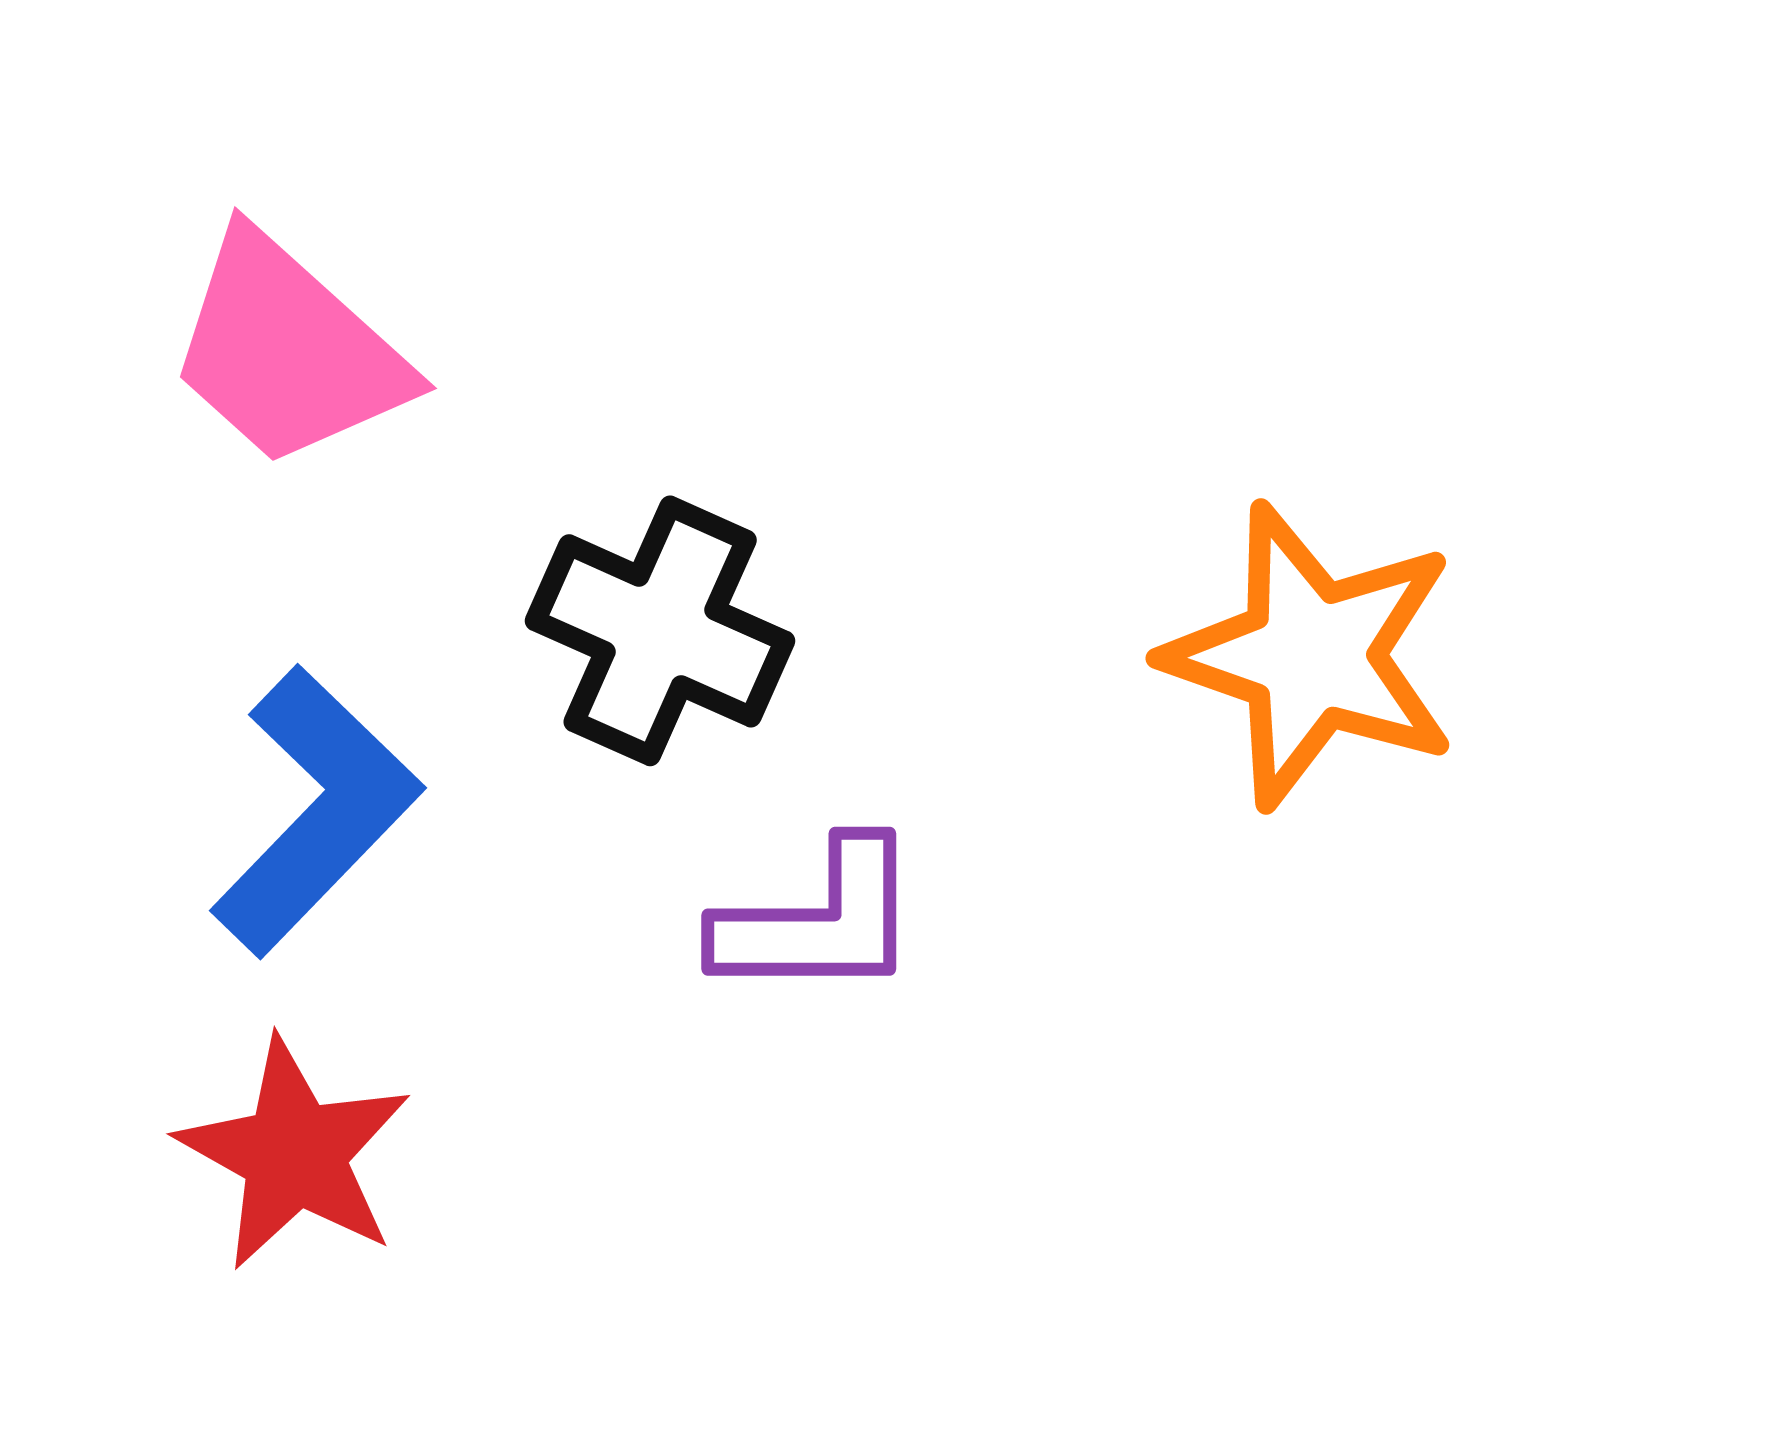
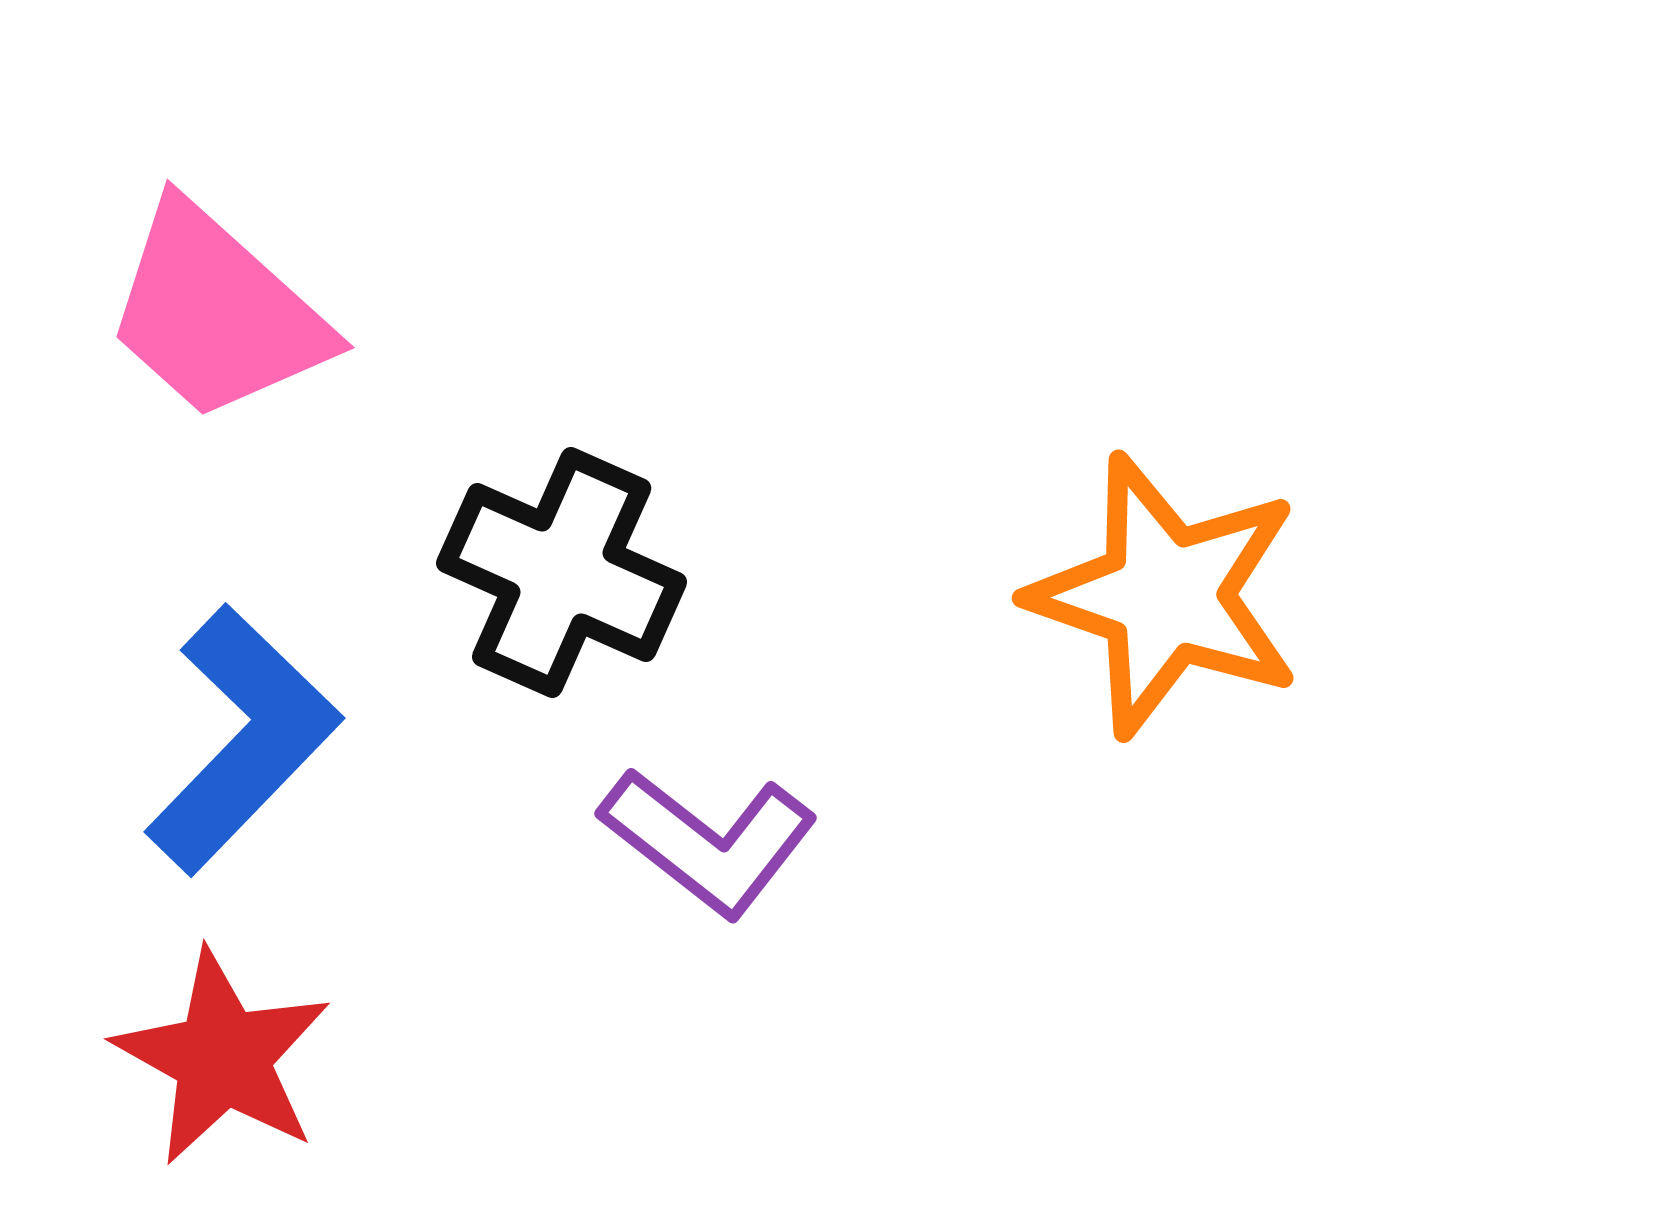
purple L-shape: (819, 921) -> (709, 842), turned 38

